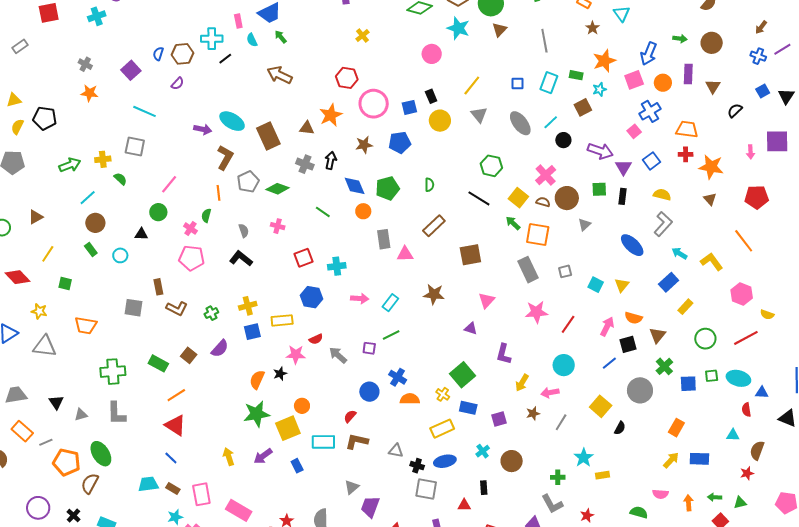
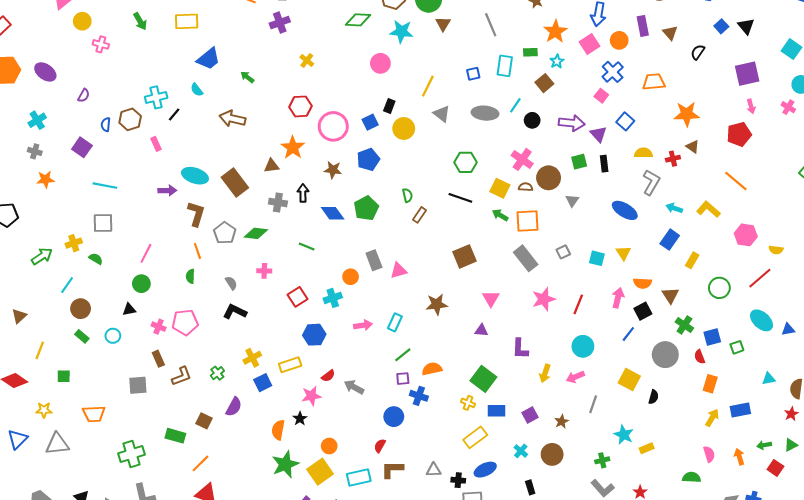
cyan cross: (97, 16) -> (37, 120), moved
pink rectangle: (238, 21) -> (156, 144), moved
green arrow: (281, 37) -> (247, 77), moved
purple semicircle: (178, 84) -> (84, 96), moved
black rectangle: (431, 96) -> (389, 106), turned 56
gray ellipse: (520, 123) -> (485, 113), turned -35
brown star: (364, 145) -> (333, 170), turned 30
pink arrow: (751, 152) -> (751, 106), moved
red cross: (686, 154) -> (673, 159), moved
orange circle: (363, 211) -> (351, 277), moved
brown rectangle: (434, 226) -> (420, 215), moved, size x0.7
pink cross: (190, 229) -> (159, 327), moved
brown L-shape: (177, 308) -> (182, 376), turned -35
purple square: (369, 348) -> (403, 379), moved
green square: (712, 376) -> (737, 347), moved
cyan ellipse: (738, 378) -> (761, 320), turned 40
orange semicircle: (410, 399) -> (432, 369), moved
red semicircle: (746, 410) -> (700, 357), moved
brown star: (533, 413) -> (562, 422), moved
pink semicircle: (660, 494) -> (709, 454), turned -98

